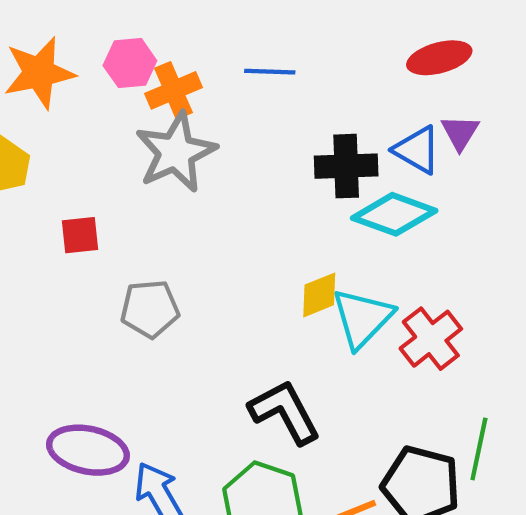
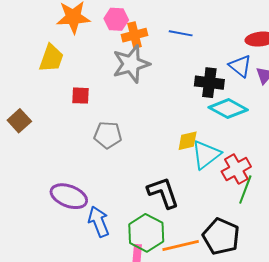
blue triangle: (417, 150) -> (240, 66), moved
green line: (479, 449) -> (245, 189), moved

